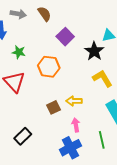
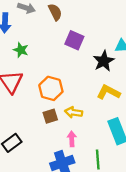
purple square: (65, 37) -> (74, 40), turned -30
orange hexagon: (49, 67) -> (51, 88), moved
yellow L-shape: (102, 78) -> (108, 92), turned -40

